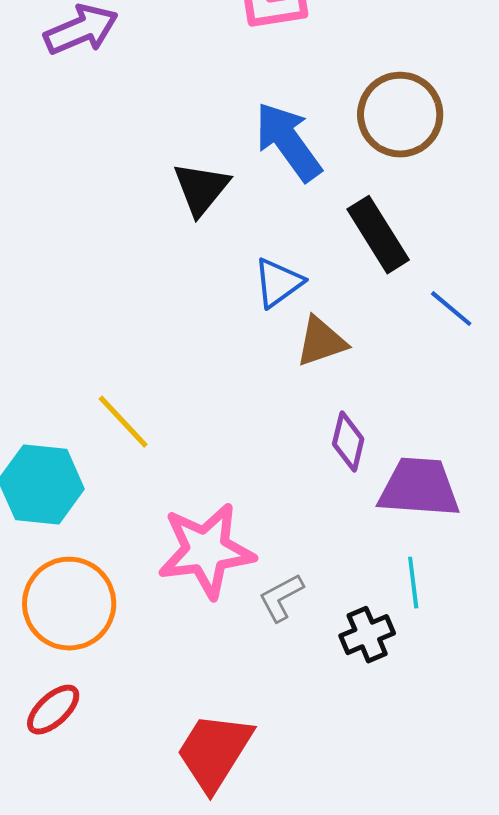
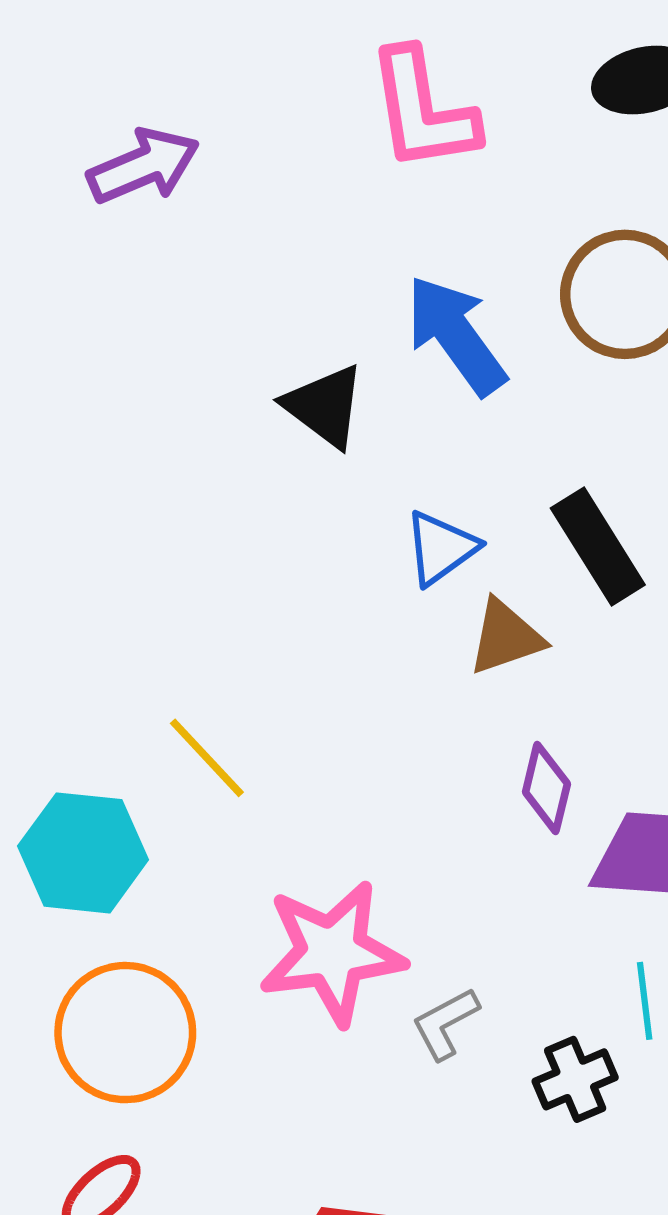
black triangle: (201, 189) -> (325, 406), turned -32
black rectangle: (378, 235) -> (598, 546), moved

